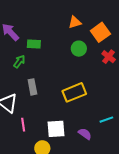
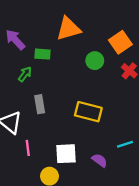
orange triangle: (75, 22) -> (69, 29), moved, size x1.6
yellow rectangle: (74, 92) -> (88, 112), turned 35

